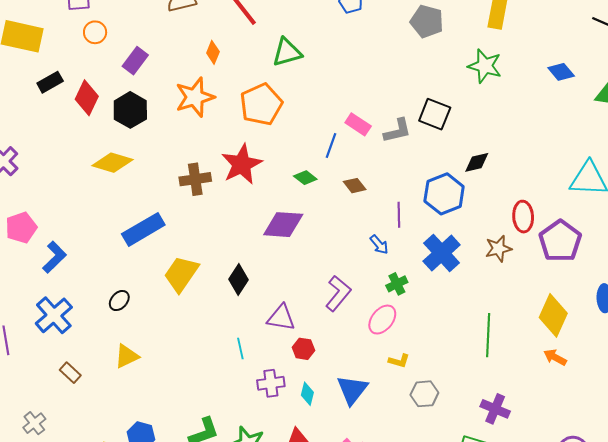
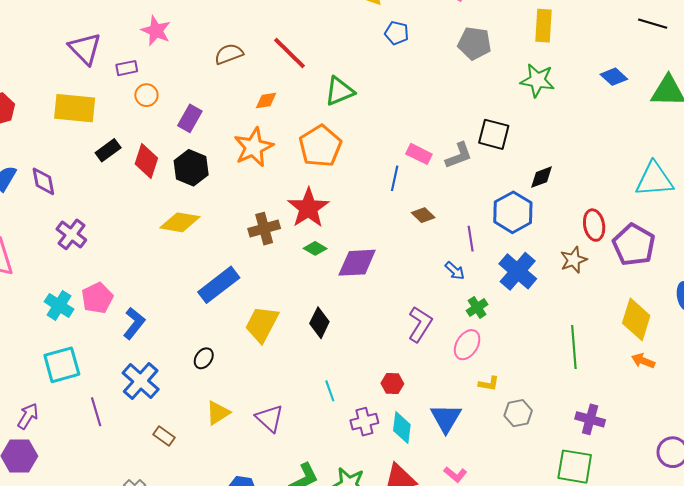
orange diamond: (213, 52) -> (266, 100), turned 65
green diamond: (305, 178) -> (315, 248), moved
purple triangle: (281, 318) -> (270, 418), moved, turned 40
cyan diamond: (307, 394) -> (402, 428), size x1.4

